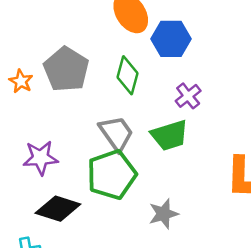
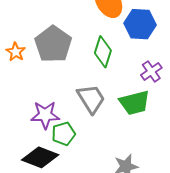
purple star: (40, 158) -> (45, 115), moved
green pentagon: (112, 175) -> (63, 134), moved, size x0.6

